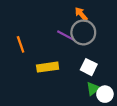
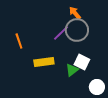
purple line: (66, 36) -> (61, 33), turned -72
green triangle: (93, 89) -> (72, 70), moved

